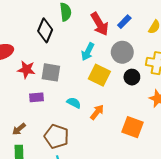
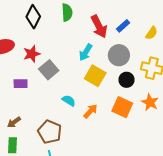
black diamond: (45, 30) -> (33, 17), moved
red star: (26, 70) -> (32, 54), moved, turned -30
gray square: (51, 72) -> (49, 70), turned 36
purple rectangle: (36, 97) -> (21, 84), moved
orange square: (133, 127) -> (122, 107), moved

